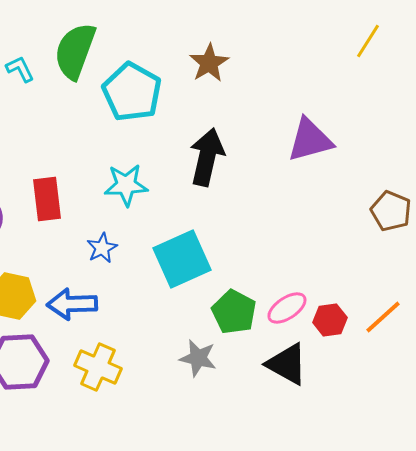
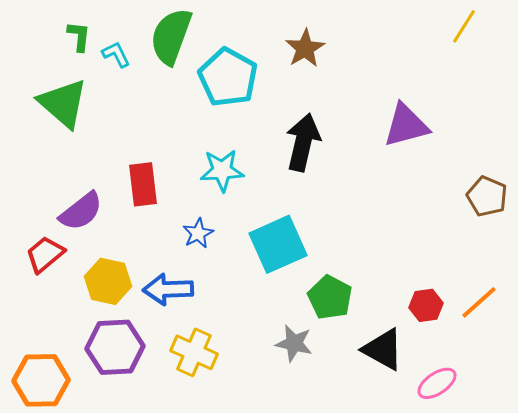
pink ellipse: (287, 308) -> (437, 383), moved

